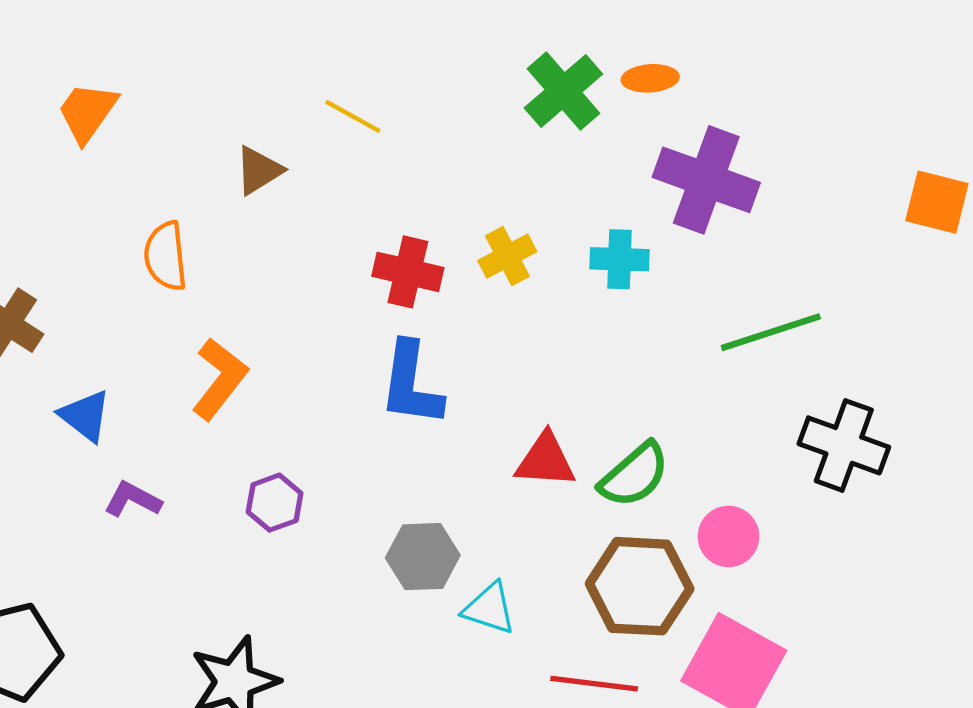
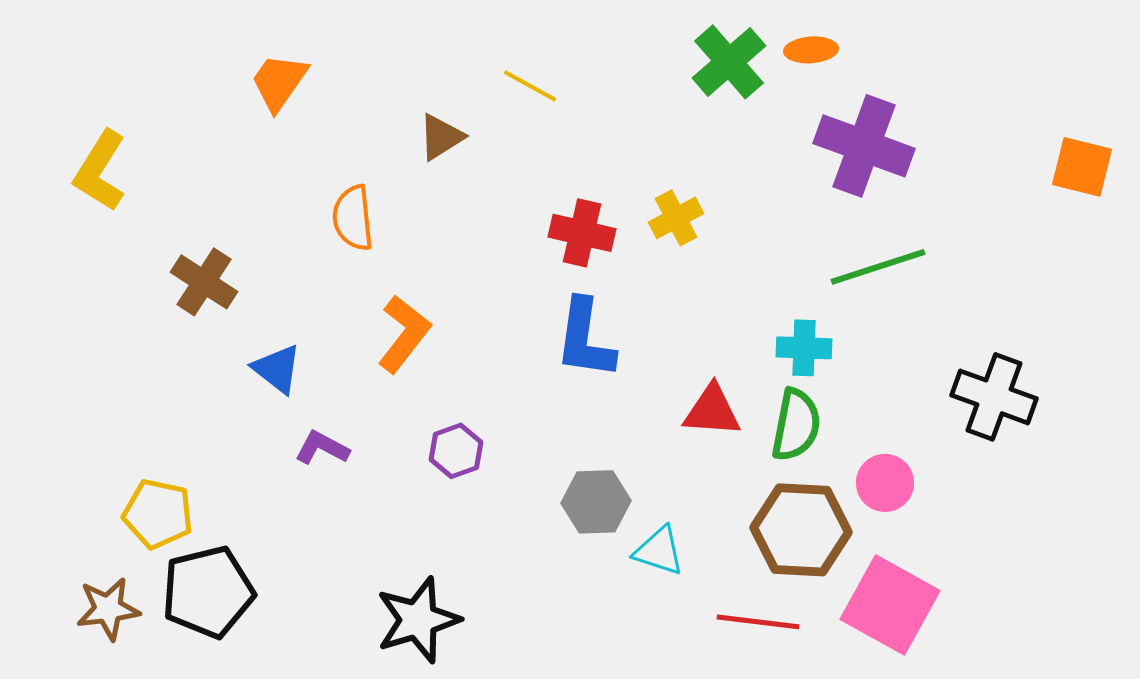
cyan cross: (620, 259) -> (804, 348), moved
green line: (771, 332) -> (878, 267), moved
green semicircle: (634, 475) -> (796, 425), turned -38

